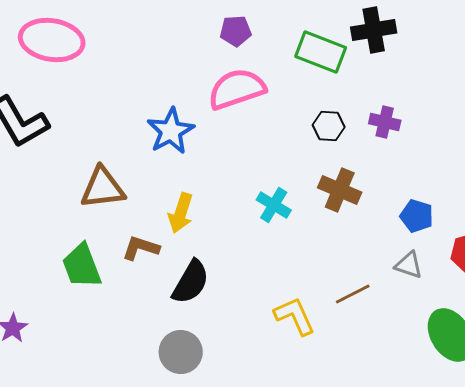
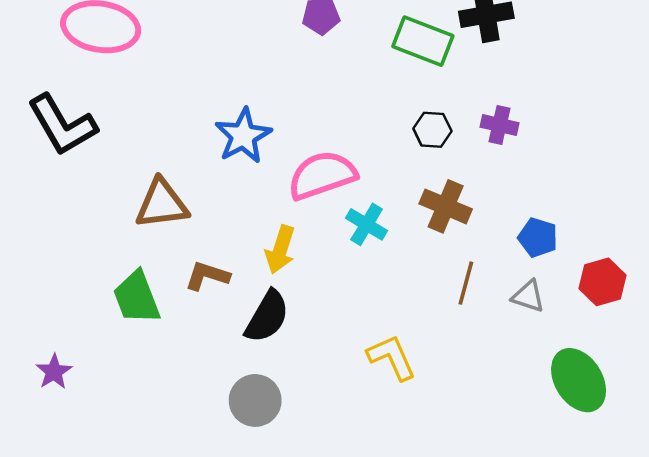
pink semicircle: (237, 89) -> (322, 175), moved
yellow arrow: (181, 213) -> (280, 250), moved
brown line: (353, 294) -> (466, 283), moved, turned -48

